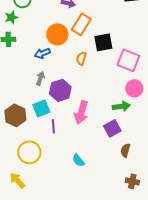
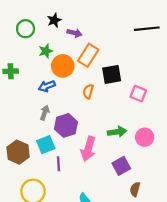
green star: (11, 17) -> (46, 51), moved
pink square: (128, 60) -> (138, 94), size x0.7
pink circle: (134, 88) -> (145, 137), moved
green arrow: (121, 106) -> (117, 132), moved

